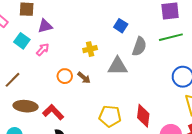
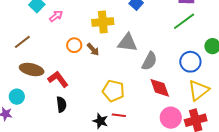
green line: (171, 37) -> (184, 21), turned -30
gray semicircle: (139, 47) -> (149, 61), moved
yellow cross: (90, 49) -> (103, 22), size x1.5
red diamond: (143, 116) -> (160, 88), moved, turned -35

